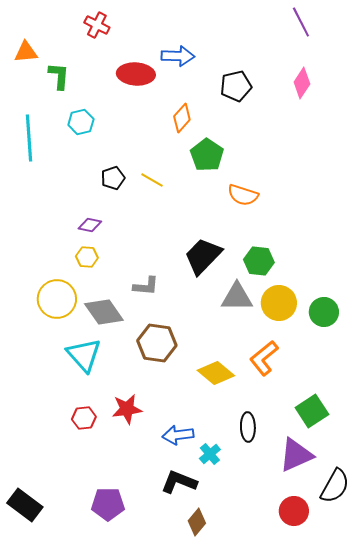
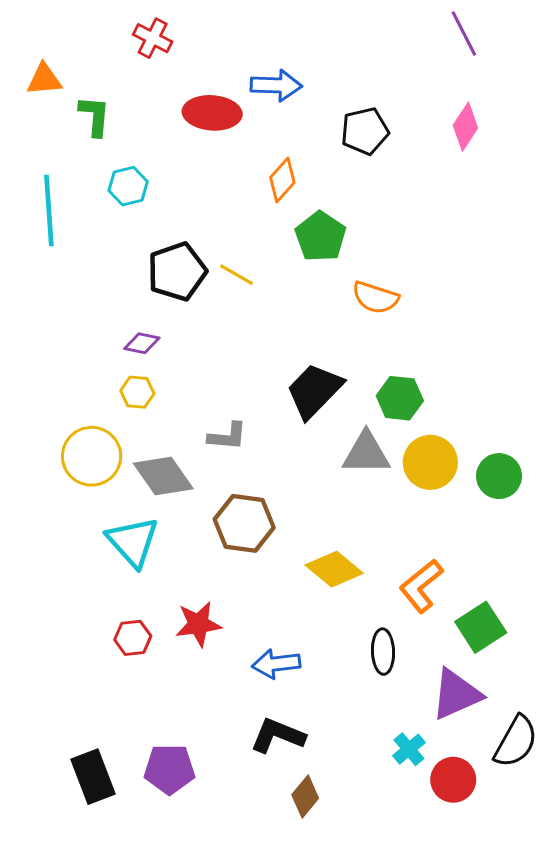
black pentagon: (113, 178) -> (177, 272), size x1.6
orange L-shape: (264, 358) -> (421, 586), moved
cyan cross: (210, 454) -> (409, 749), moved
black rectangle: (25, 505) -> (93, 777), moved, turned 32

